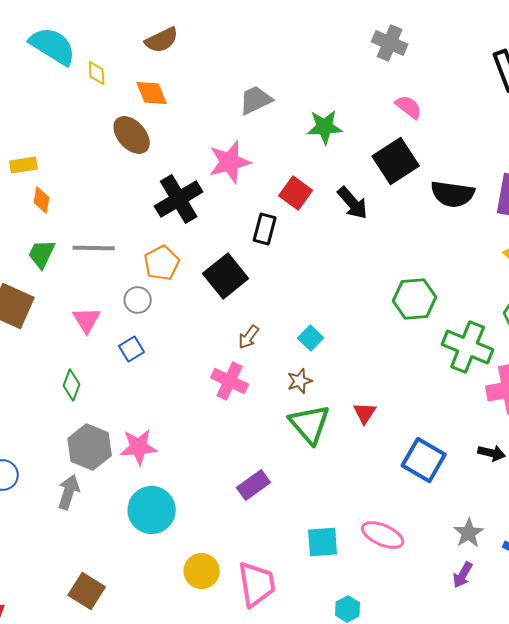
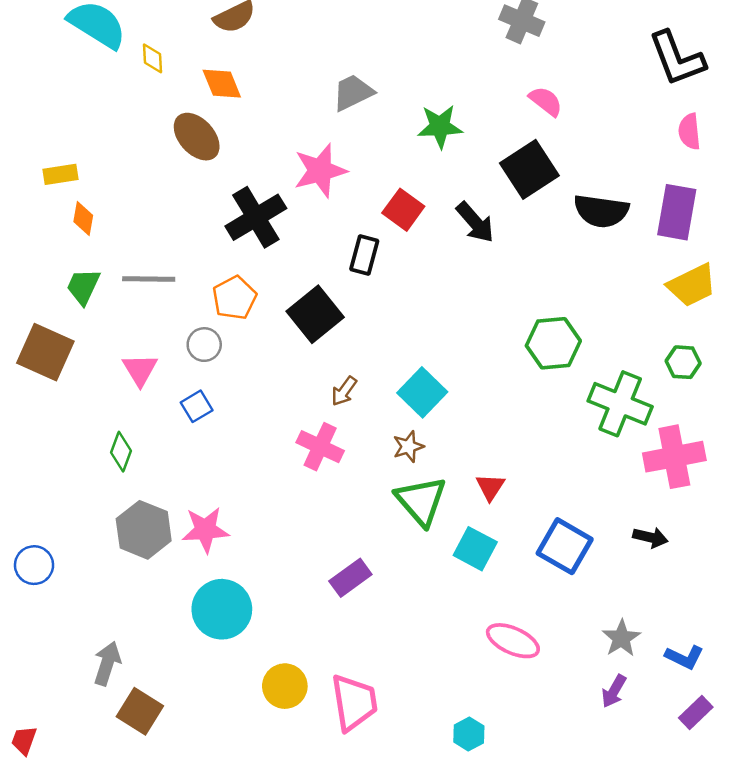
cyan square: (311, 338) -> (422, 392), size x1.5
gray arrow: (69, 492) -> (107, 663), moved
cyan square: (323, 542) -> (475, 549), moved, turned 32

